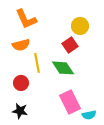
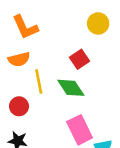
yellow circle: (80, 26) -> (98, 23), moved

